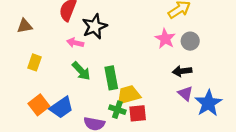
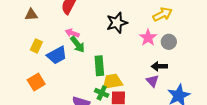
black star: (95, 26) -> (117, 23), moved
green arrow: (81, 71) -> (78, 44), moved
purple triangle: (185, 94) -> (152, 81), moved
blue trapezoid: (62, 107) -> (57, 55), moved

